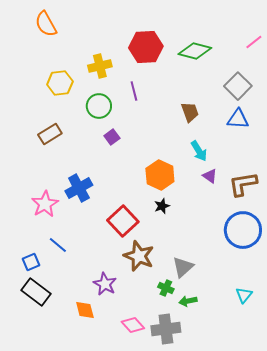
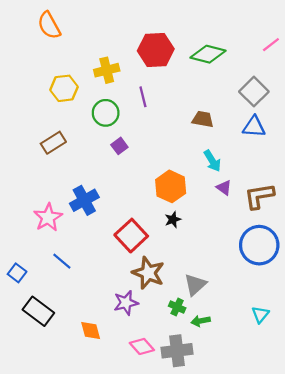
brown trapezoid: (190, 112) -> (203, 119), turned -60
blue square: (31, 262) -> (17, 273), moved, turned -30
purple star: (105, 284) -> (126, 303), moved, turned 30

